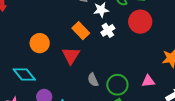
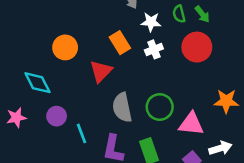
gray semicircle: (93, 80) -> (122, 107), size x1.6
pink triangle: (148, 81) -> (191, 124), size x1.5
green circle: (117, 85) -> (160, 107), moved

